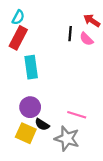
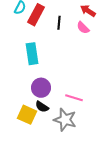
black line: (70, 34) -> (59, 23), moved
red rectangle: (18, 38) -> (36, 15), moved
purple circle: (30, 107) -> (41, 88), moved

